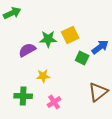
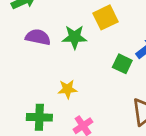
yellow square: (70, 35) -> (105, 17), moved
purple semicircle: (27, 50) -> (38, 37), moved, turned 42

